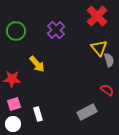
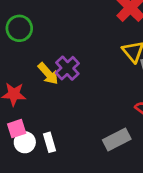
purple cross: (56, 30) -> (67, 68), moved
white circle: (13, 124) -> (25, 142), moved

